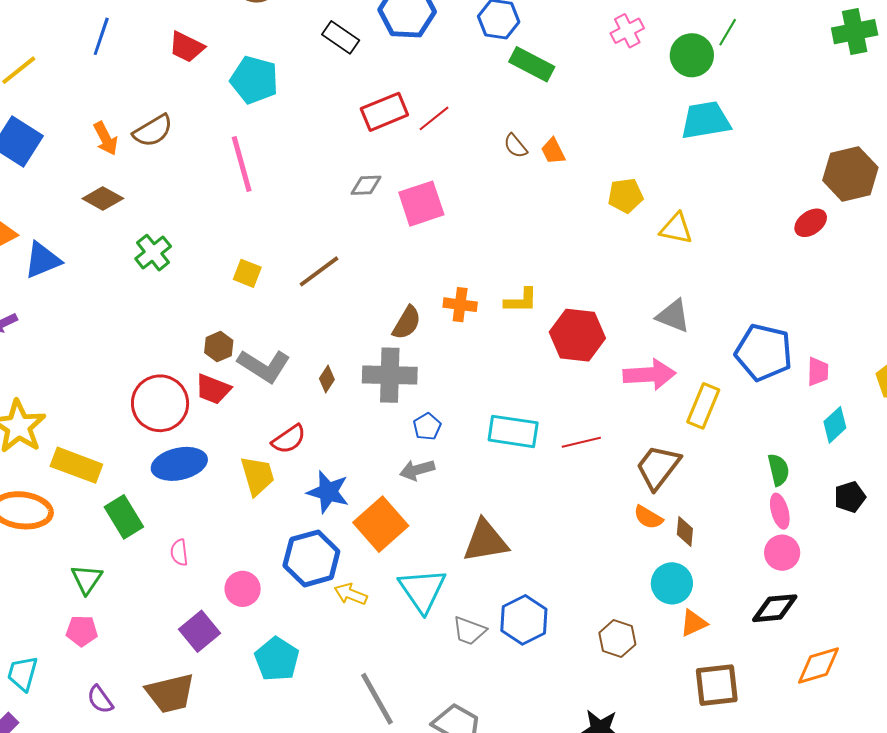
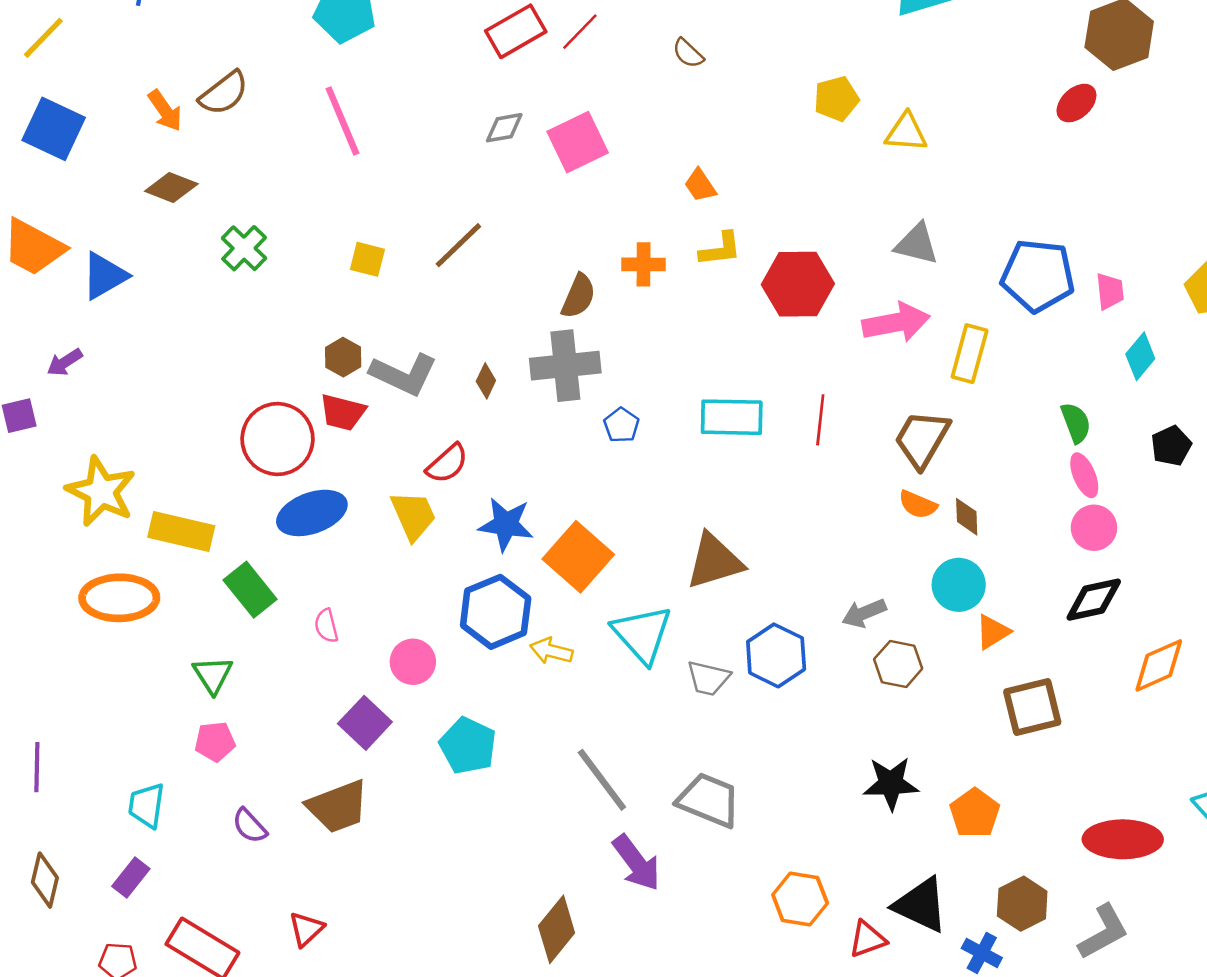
orange trapezoid: (553, 151) -> (700, 185), moved
red line: (581, 442) -> (820, 420), turned -63
gray arrow: (417, 470) -> (864, 613), moved

